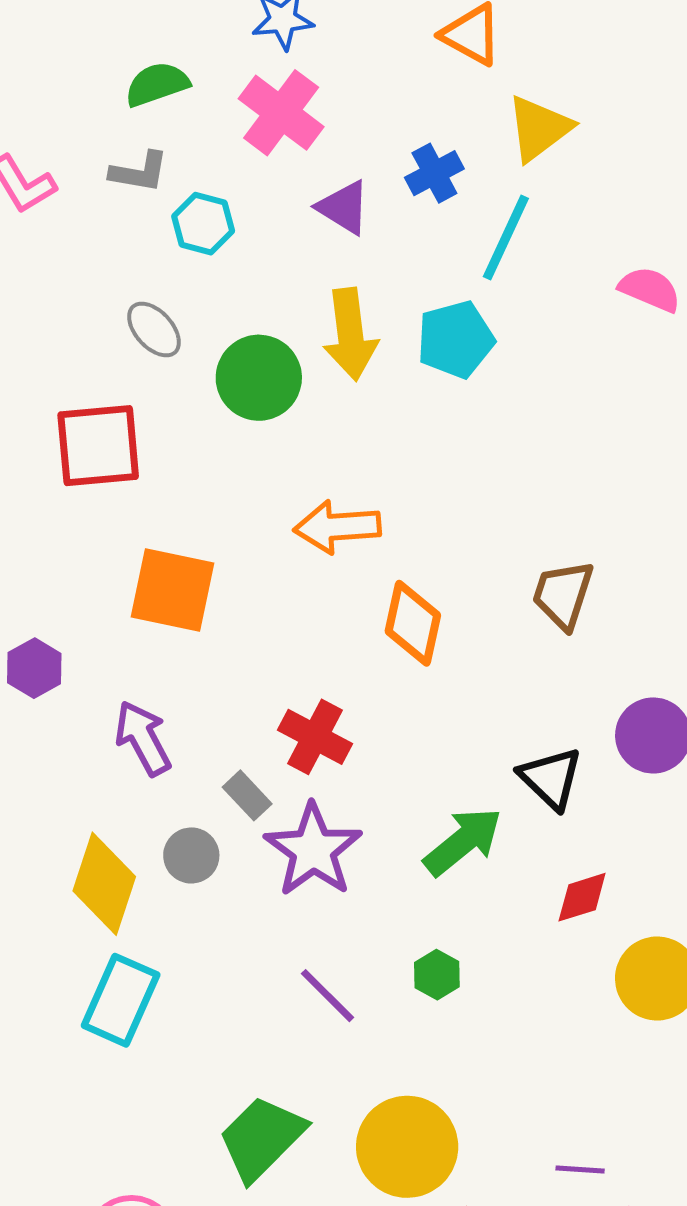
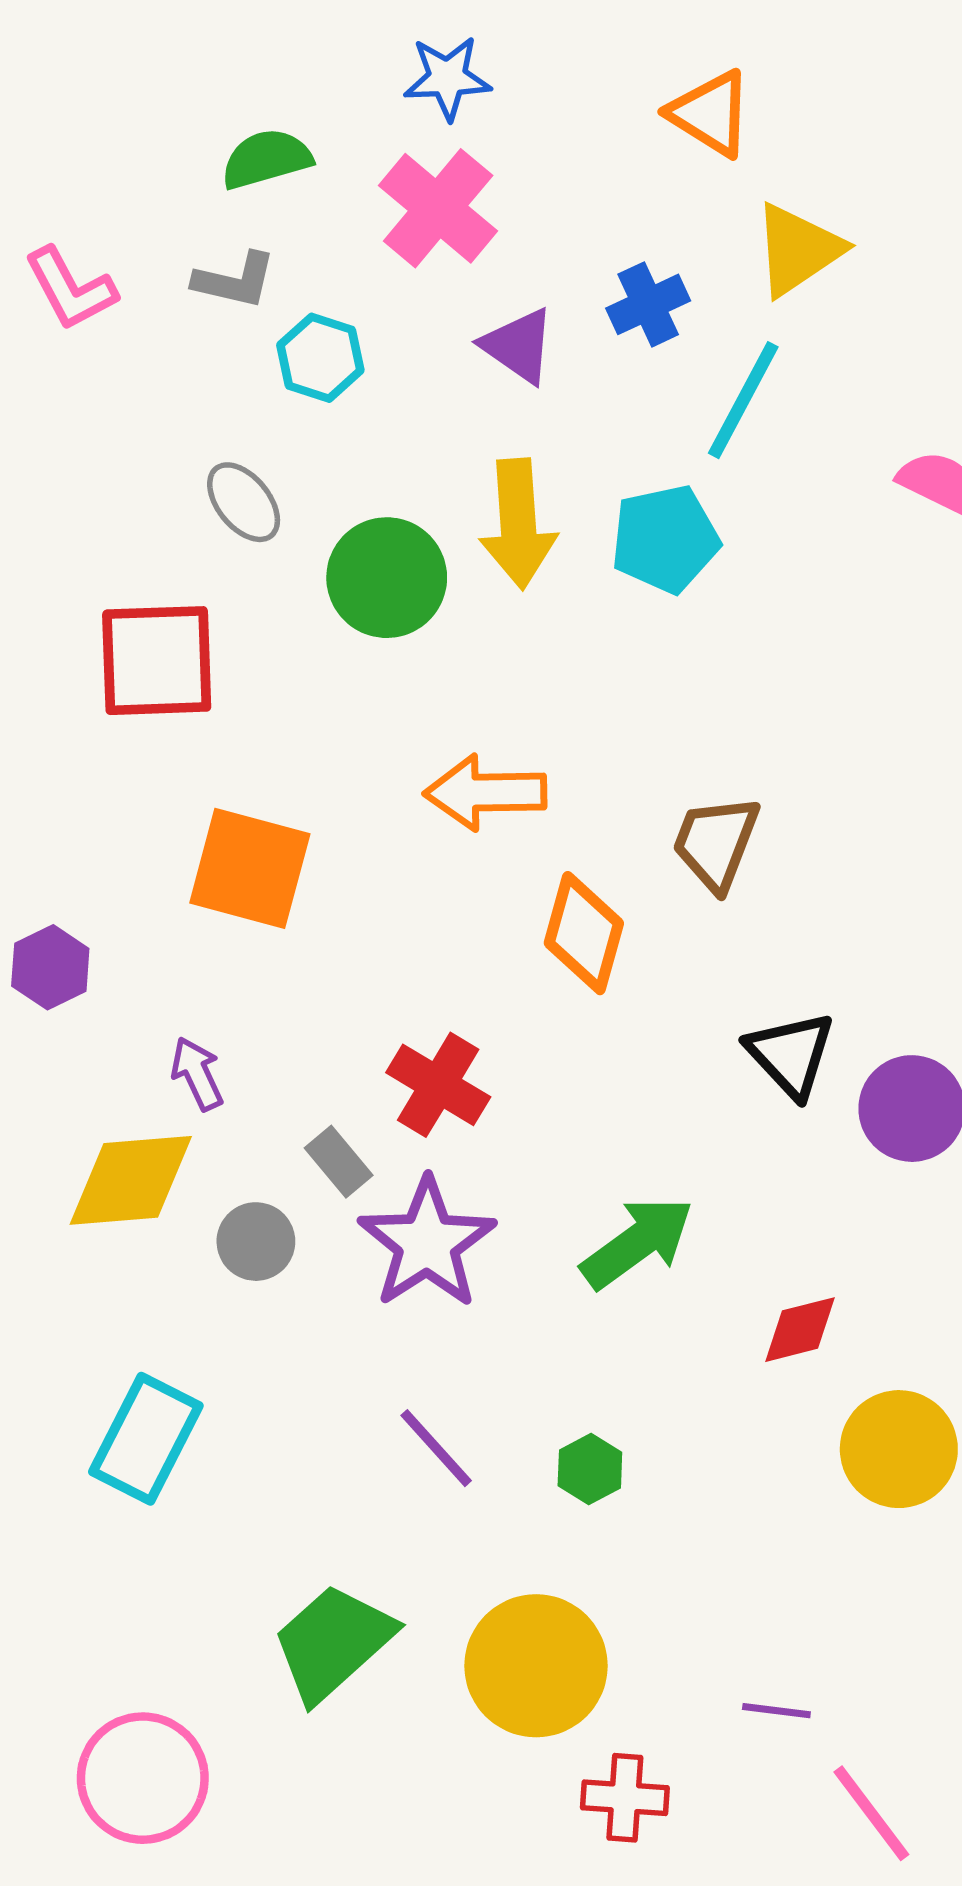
brown trapezoid: (563, 595) -> (716, 843), moved
purple arrow: (143, 738) -> (197, 1074), size x0.7
black triangle: (551, 778) -> (791, 1055), moved
yellow diamond: (104, 884) -> (131, 1180), moved, turned 64
green hexagon: (437, 975) -> (590, 1469), moved

